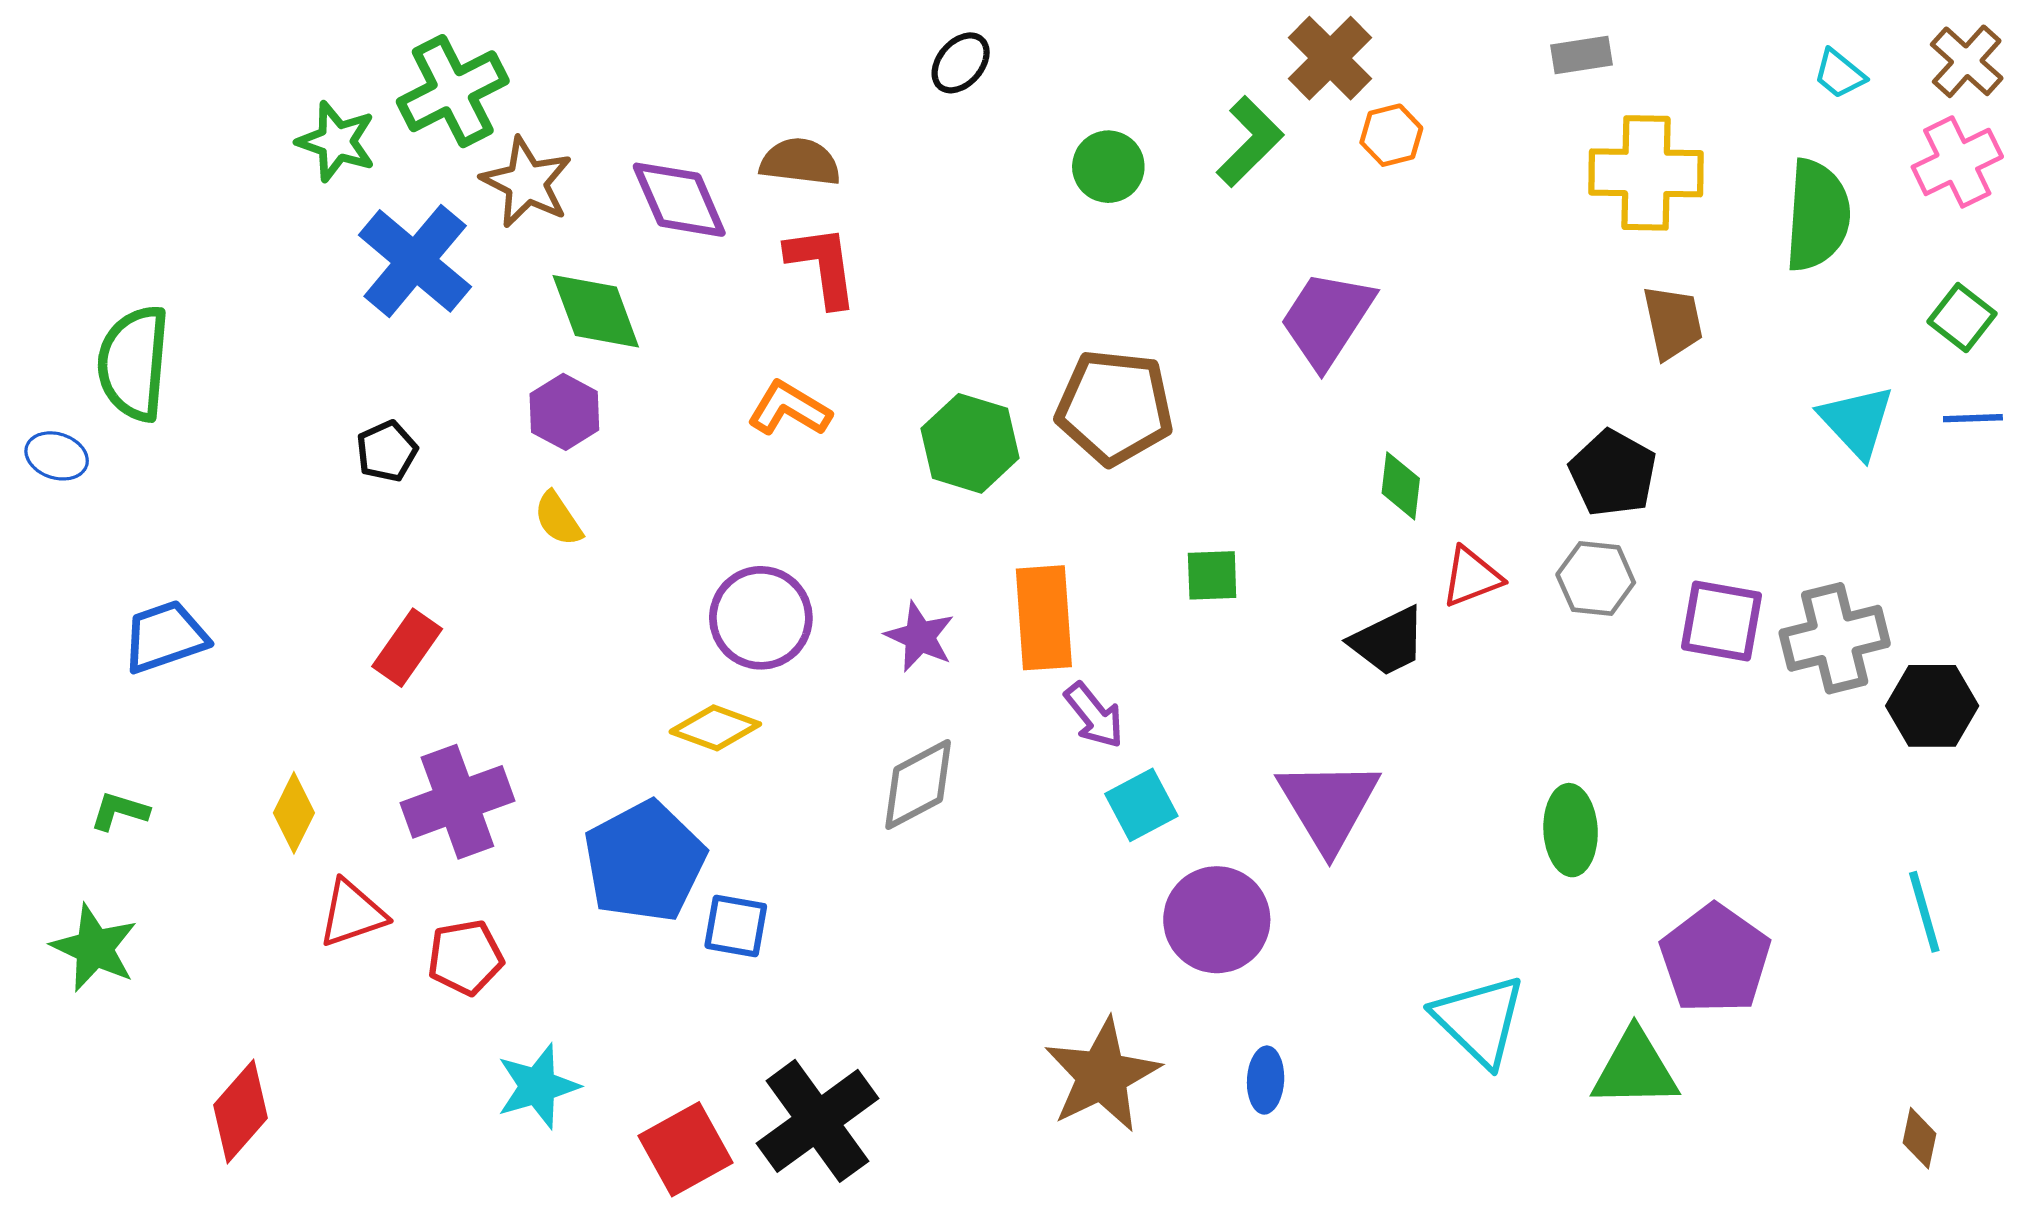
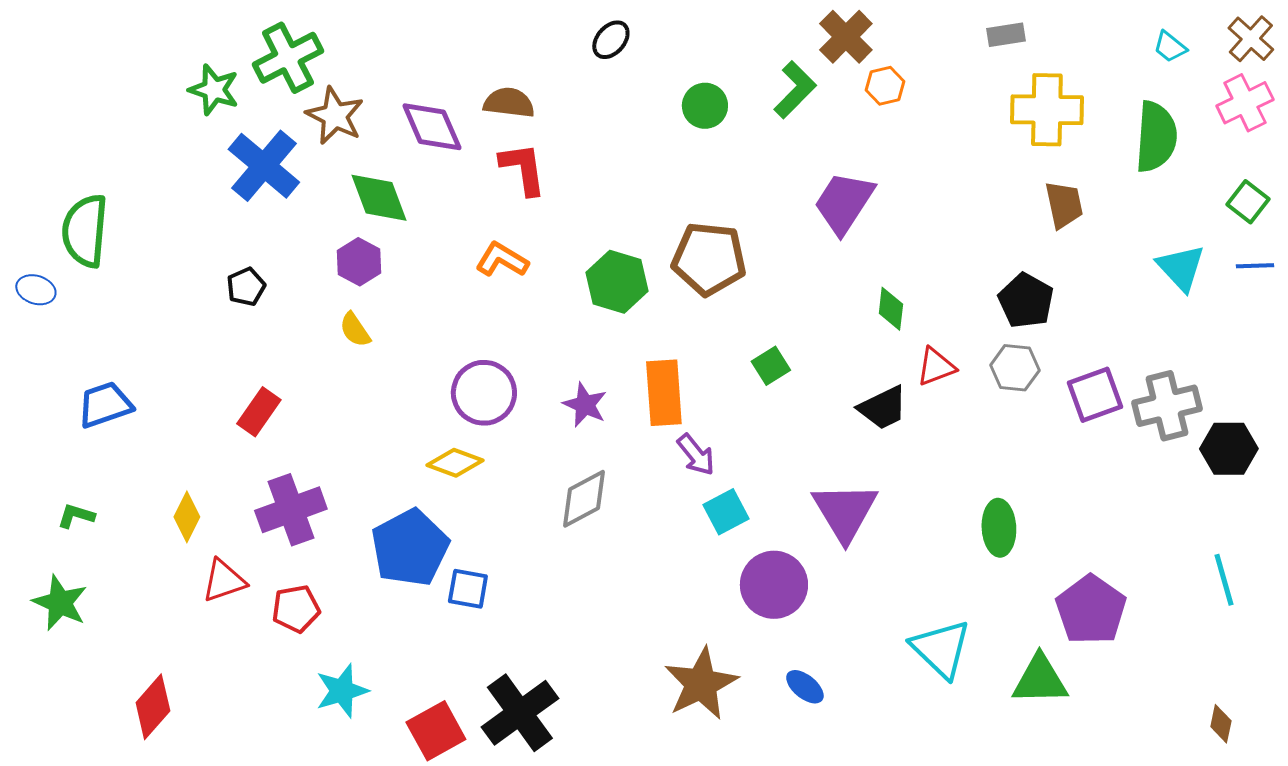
green square: (1212, 575) -> (771, 366), turned -30
purple square: (1721, 621) -> (1095, 395), turned -30
blue ellipse: (1266, 1080) -> (805, 687), turned -54

